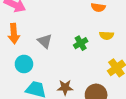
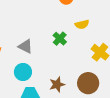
cyan circle: (24, 64) -> (23, 72), moved

